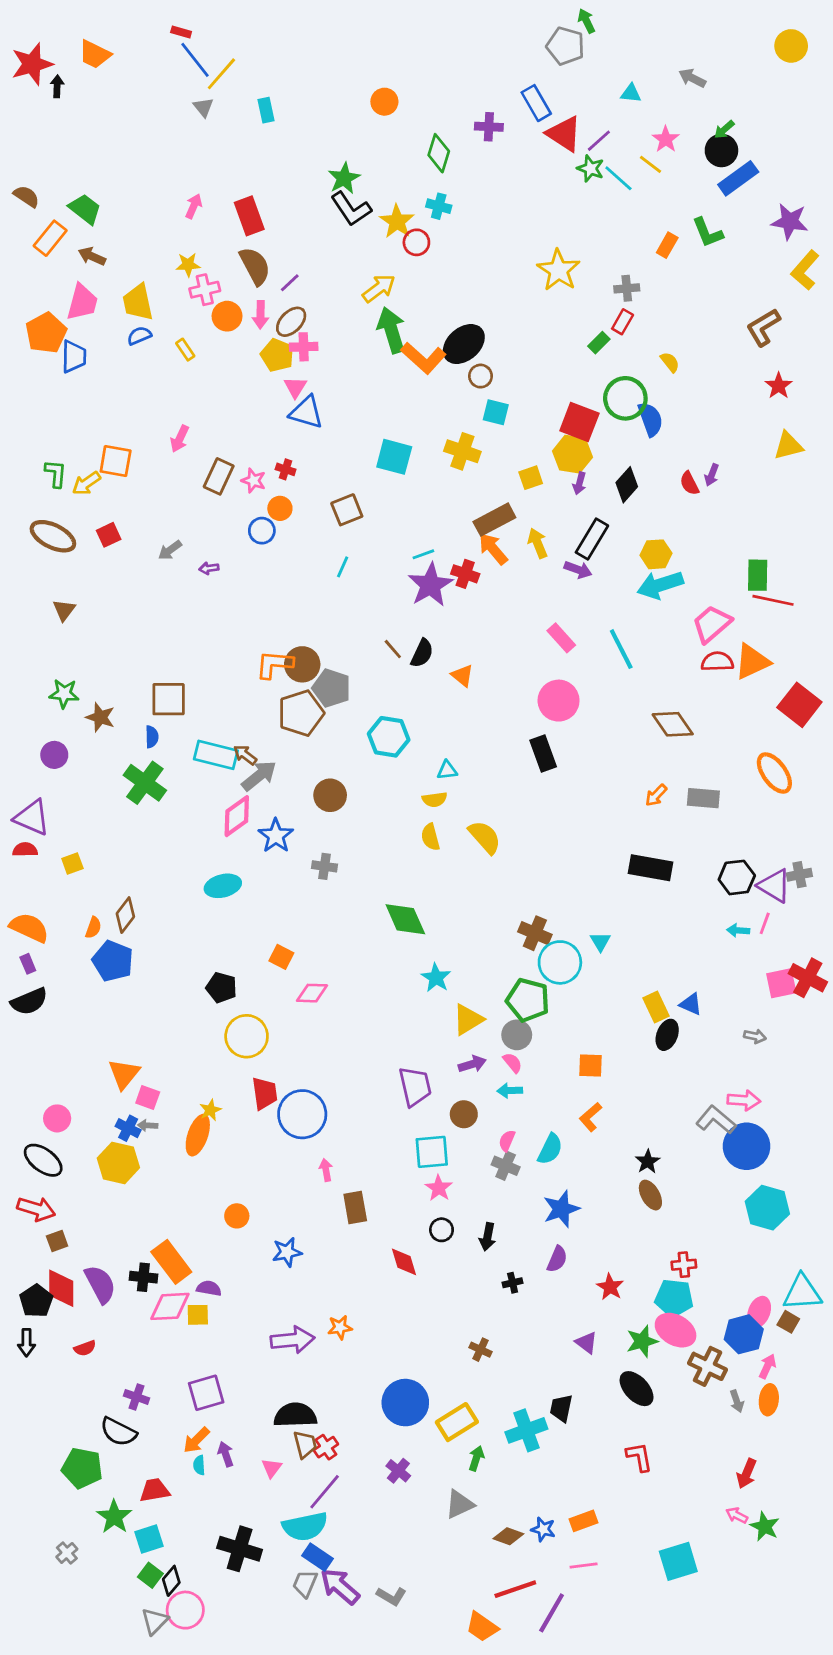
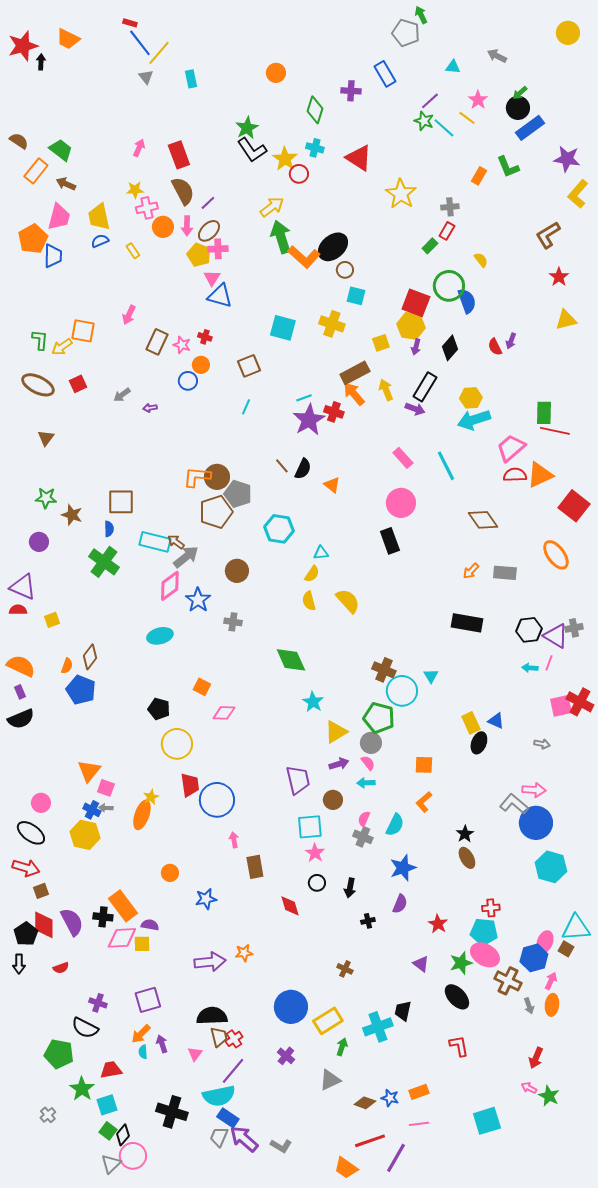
red triangle: (564, 134) -> (359, 158), moved
yellow semicircle: (435, 799) -> (312, 574), turned -48

